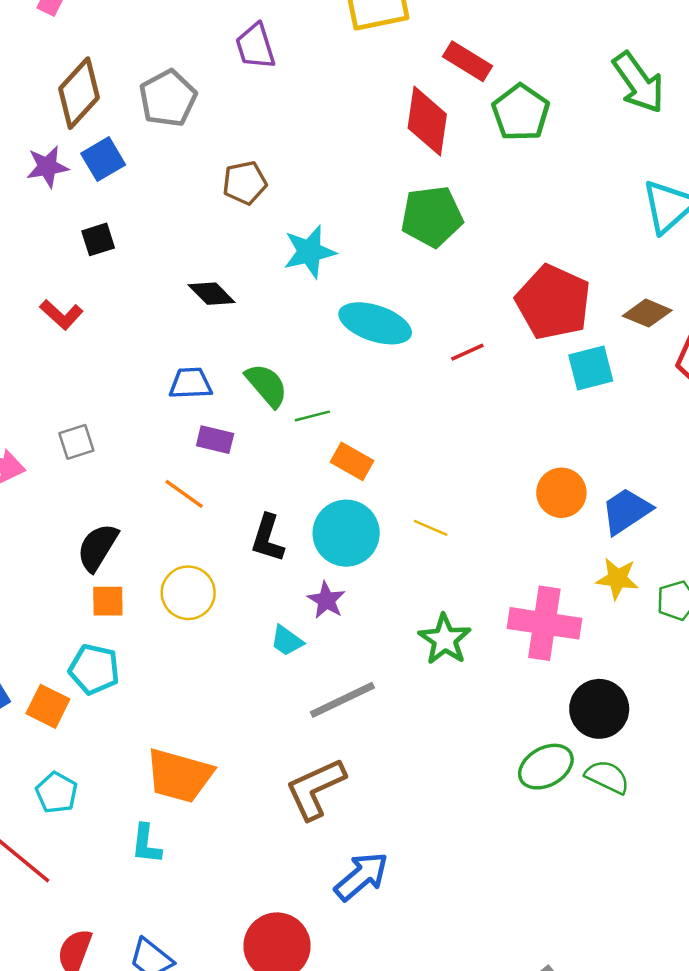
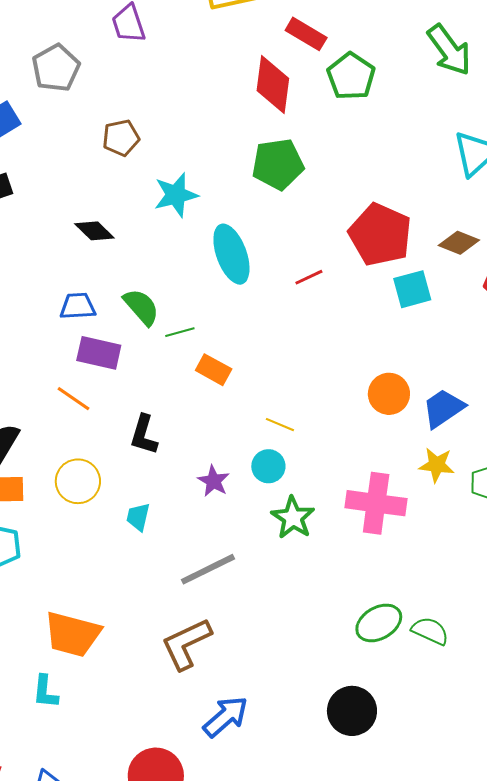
cyan ellipse: (375, 323) -> (231, 254), turned 52
purple rectangle: (215, 440) -> (99, 353), size x1.4
cyan circle: (346, 533) -> (268, 466), moved, size x0.6
purple star: (326, 600) -> (214, 481), moved
cyan trapezoid: (287, 641) -> (138, 517), moved, turned 68
black circle: (599, 709) -> (352, 711), moved

